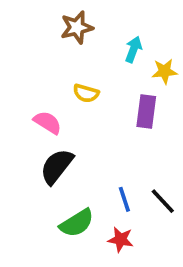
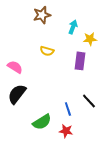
pink semicircle: (48, 122) -> (15, 67), moved
black semicircle: (57, 166) -> (17, 94), moved
black line: (163, 201) -> (89, 101), moved

